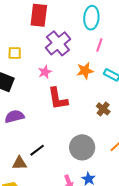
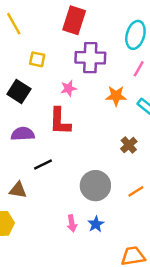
purple cross: (58, 43) -> (90, 58), turned 30
red L-shape: (58, 99) -> (60, 121), moved
black line: (37, 150) -> (43, 164), moved

